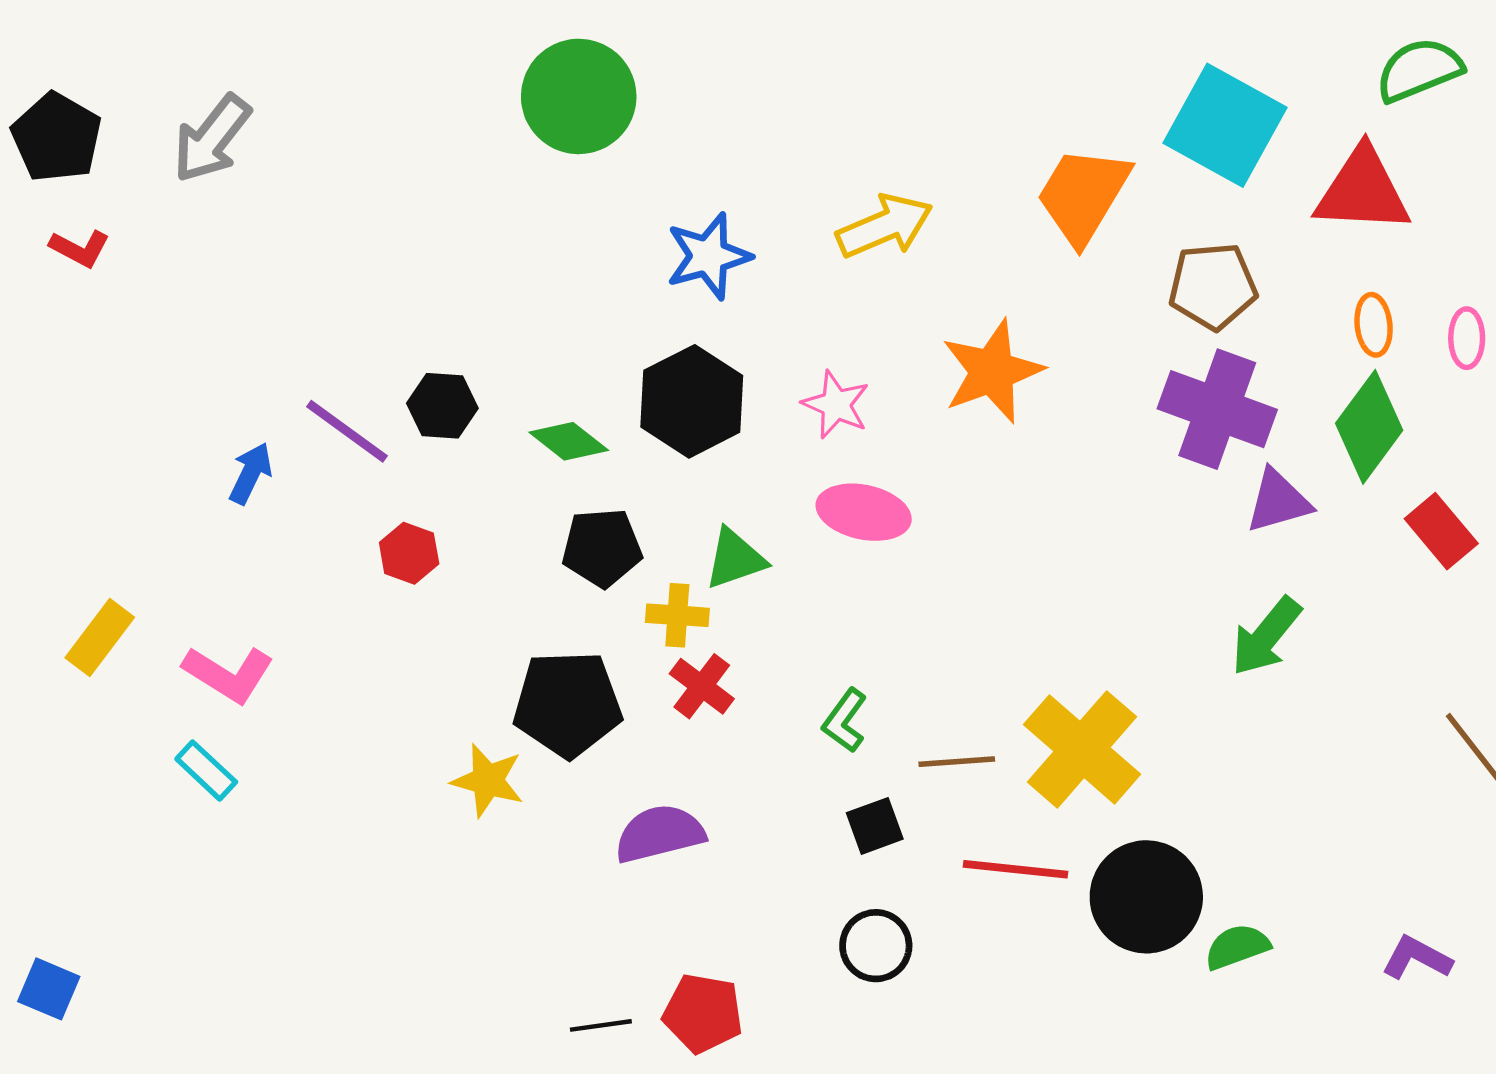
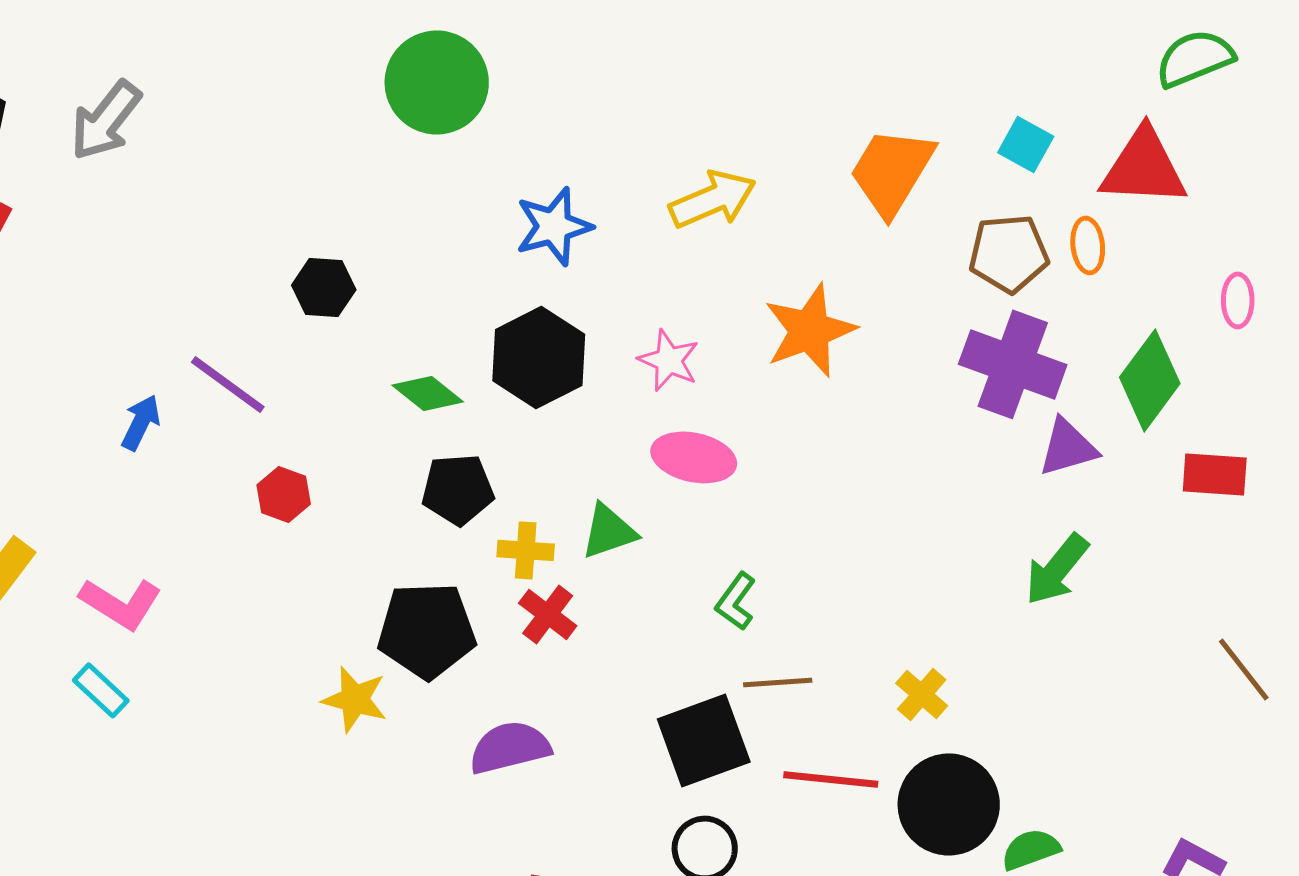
cyan square: (1225, 125) -> (1026, 144), moved, size x0.5
orange ellipse: (1374, 325) -> (1088, 245), moved
black hexagon: (442, 406) -> (324, 287), moved
red rectangle: (1441, 531) -> (1215, 474), turned -46
green triangle: (735, 559) -> (609, 531), moved
green L-shape: (845, 721) -> (736, 601), moved
yellow cross: (1082, 749) -> (922, 694), moved, size x0.5
black square: (875, 826) -> (704, 740), size x1.8

